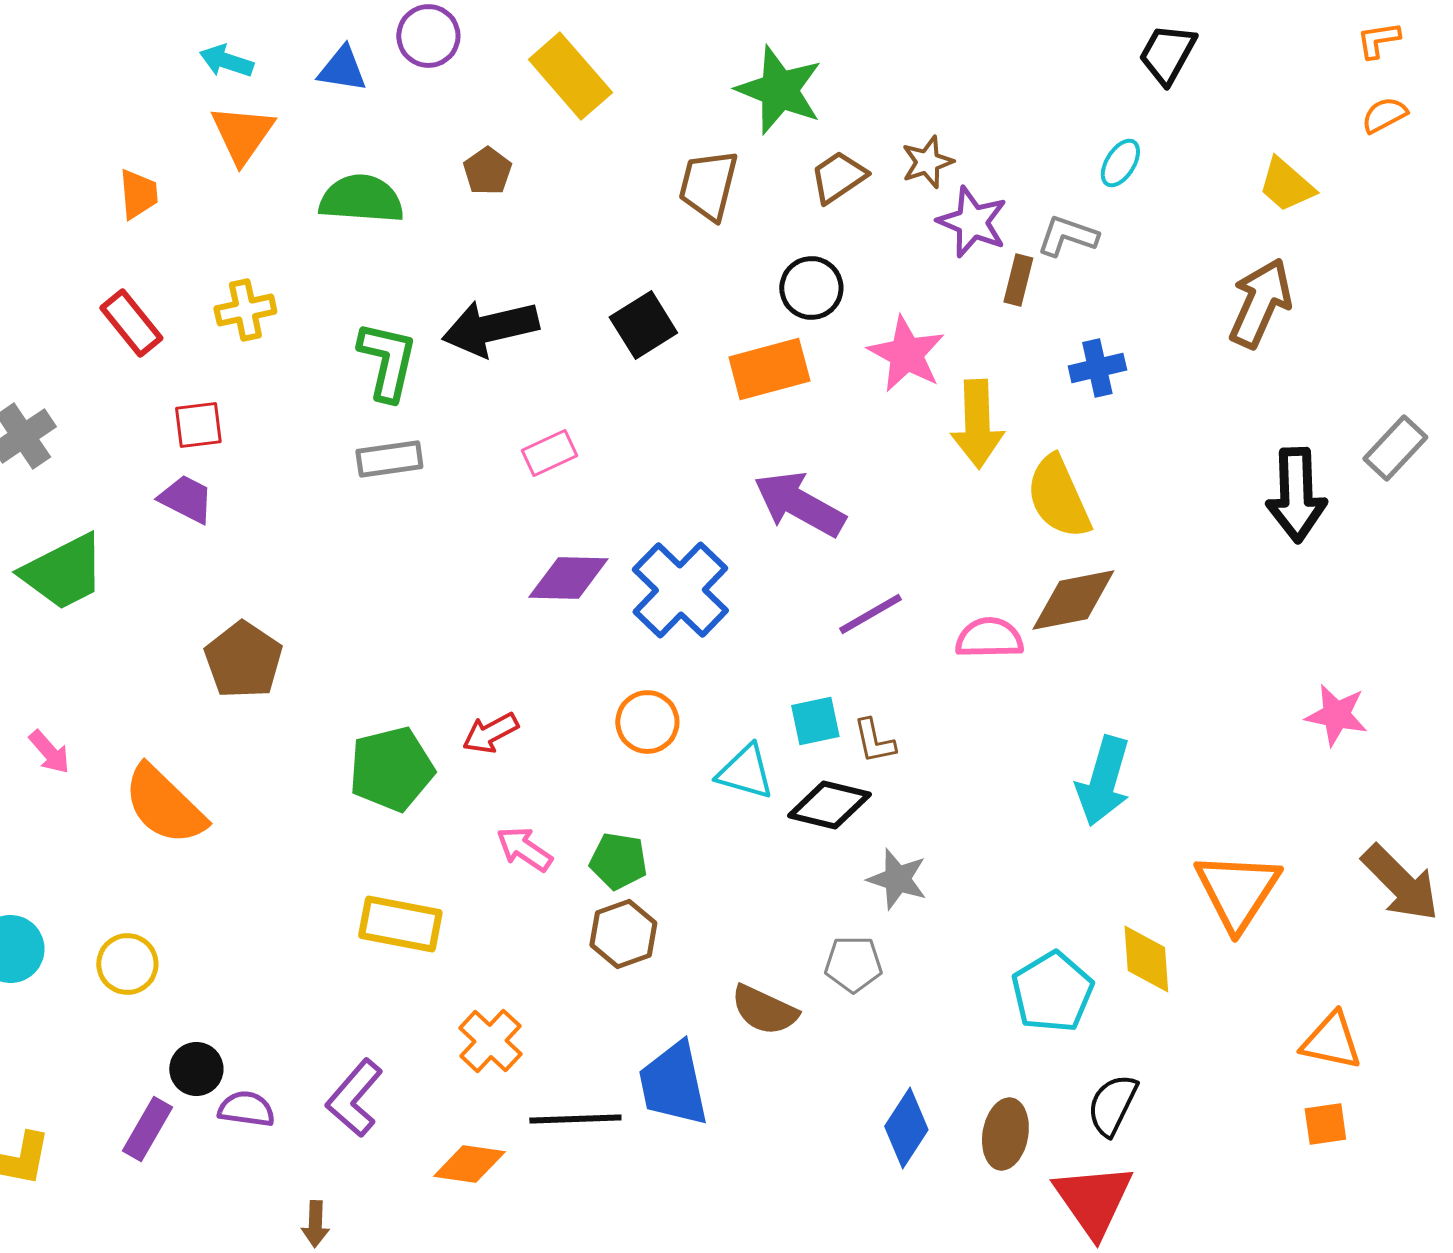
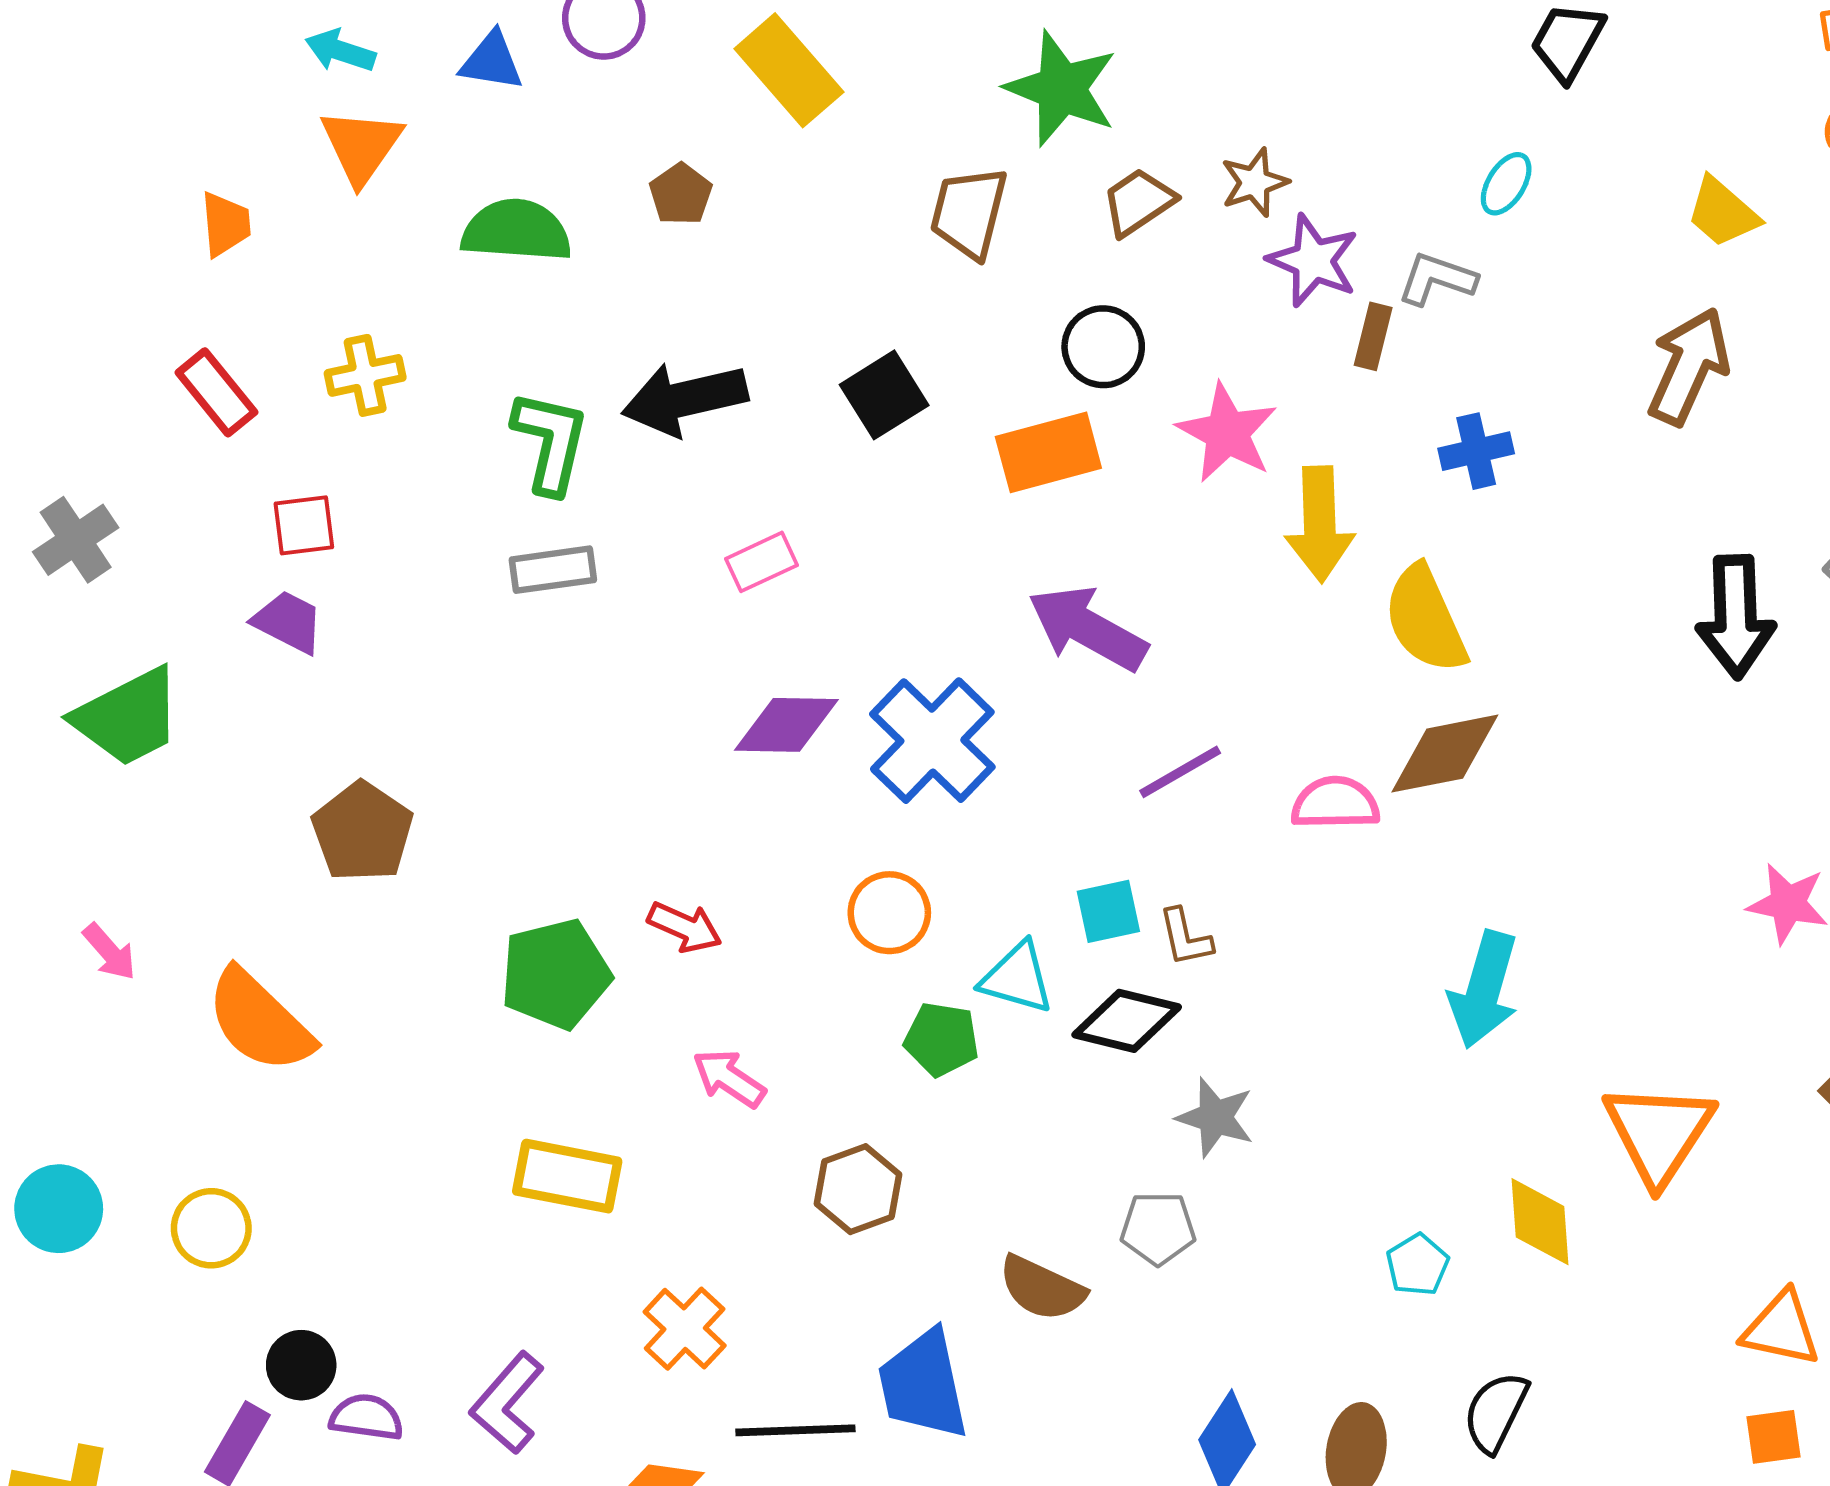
red arrow: (490, 733) -> (685, 927), turned -128
green pentagon: (618, 861) -> (941, 1039), moved
cyan pentagon: (1052, 992) -> (1417, 1265), size x0.6

